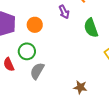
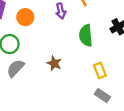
brown star: (80, 87) -> (54, 63), moved

